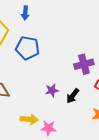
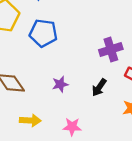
purple star: (52, 90) -> (60, 84), moved
yellow arrow: (29, 119) -> (30, 120), moved

